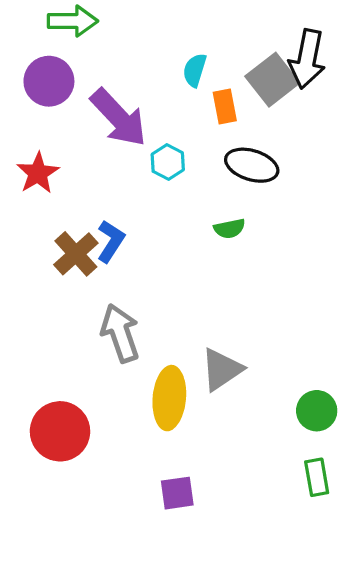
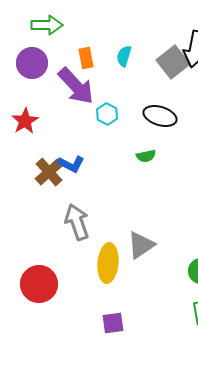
orange rectangle: (225, 107) -> (86, 58), moved
blue L-shape: (111, 241) -> (71, 164), turned 84

